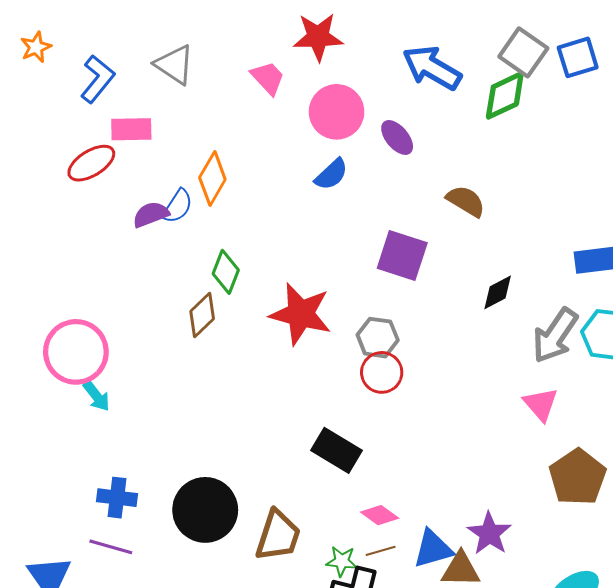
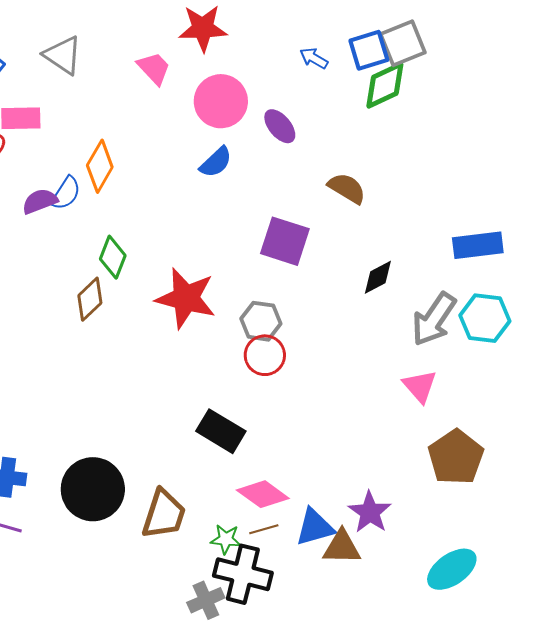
gray square: (523, 52) -> (403, 43), turned 33
blue square: (578, 57) -> (369, 50), moved
blue arrow: (432, 68) -> (314, 58), size x0.5
pink diamond: (380, 515) -> (263, 494), size x1.4

